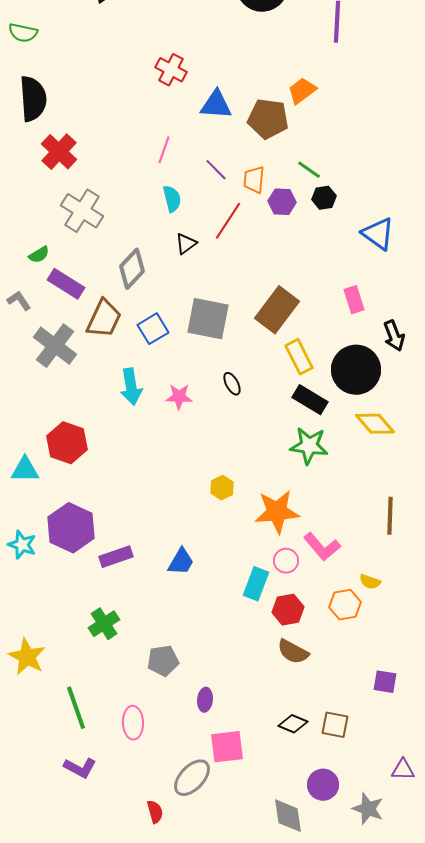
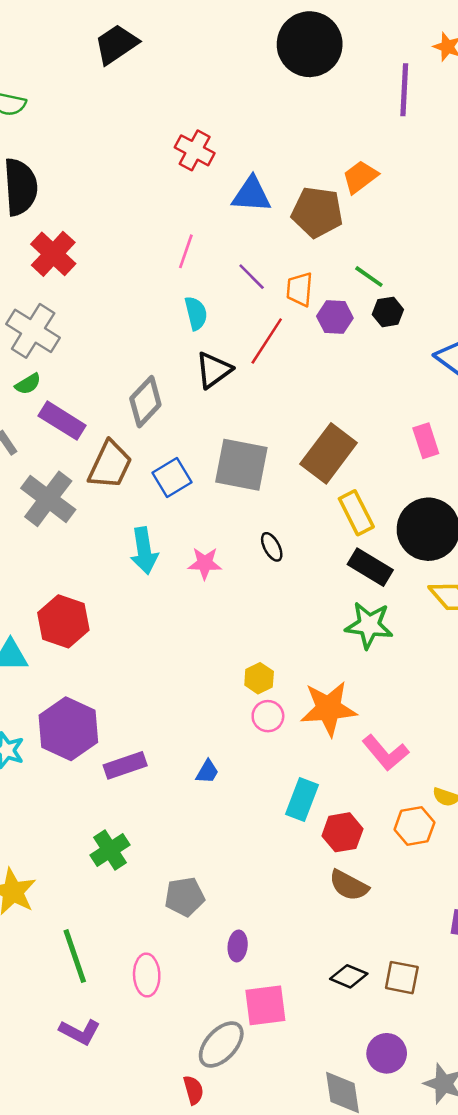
gray cross: (82, 211) -> (33, 331), moved
black triangle: (186, 244) -> (214, 370), size x1.4
pink circle: (286, 561) -> (268, 716), moved
blue trapezoid: (181, 562) -> (207, 772), size x0.7
red semicircle: (155, 812) -> (193, 1090), moved

